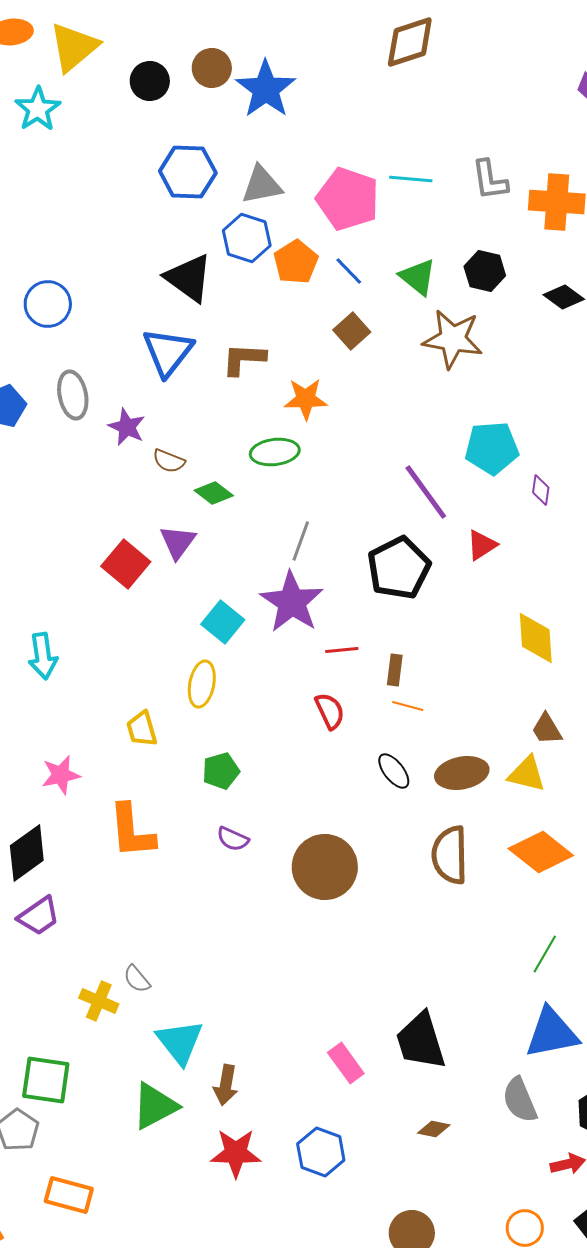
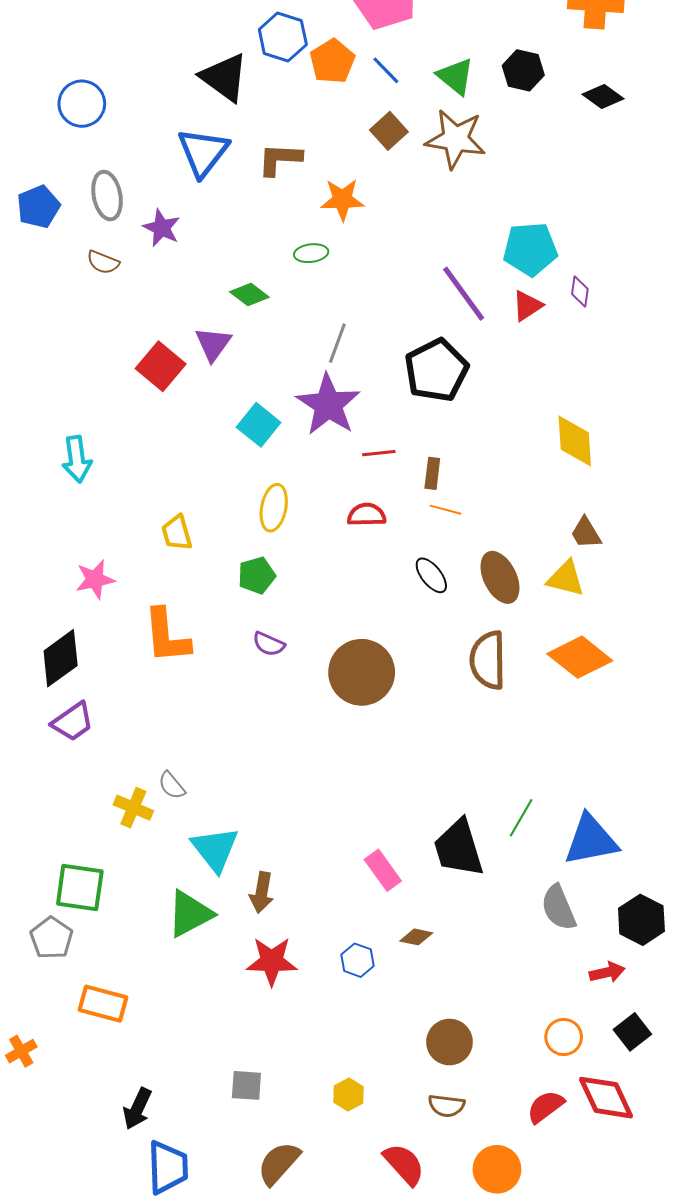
brown star: (453, 339) -> (456, 139), moved
green ellipse: (275, 452) -> (311, 253), size x0.7
brown semicircle: (169, 461) -> (103, 262), moved
red triangle: (482, 545) -> (527, 306), moved
yellow ellipse: (202, 684) -> (274, 508), moved
red semicircle: (330, 711) -> (367, 515), turned -66
brown ellipse: (462, 773) -> (500, 577), turned 75
green line: (545, 954) -> (521, 818), moved
brown diamond: (434, 1129) -> (416, 937), moved
blue hexagon: (321, 1152) -> (358, 960), size x0.7

